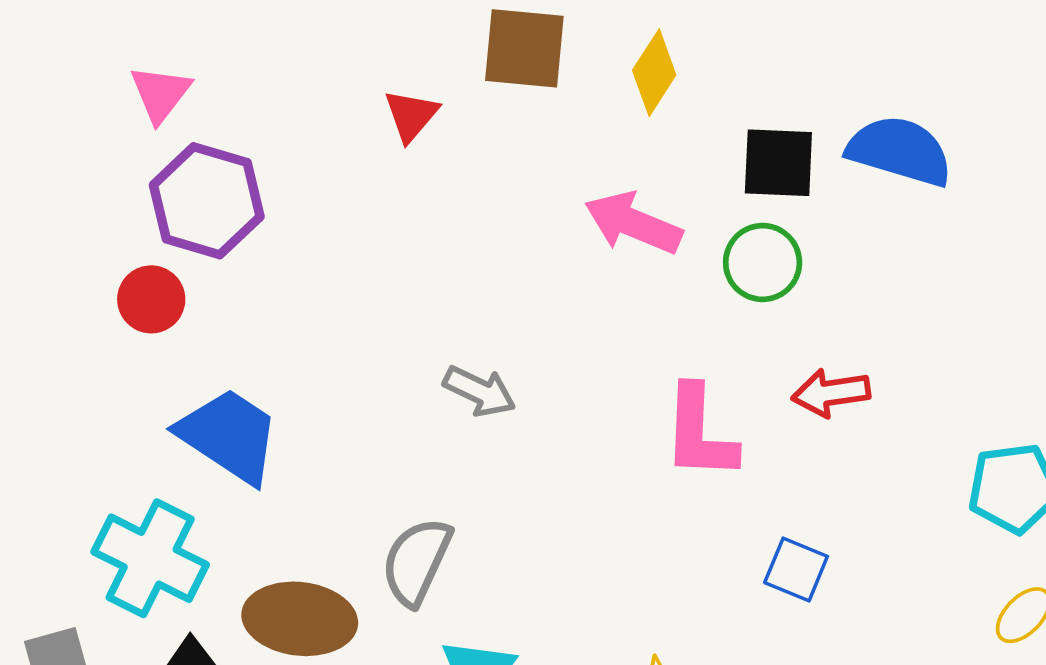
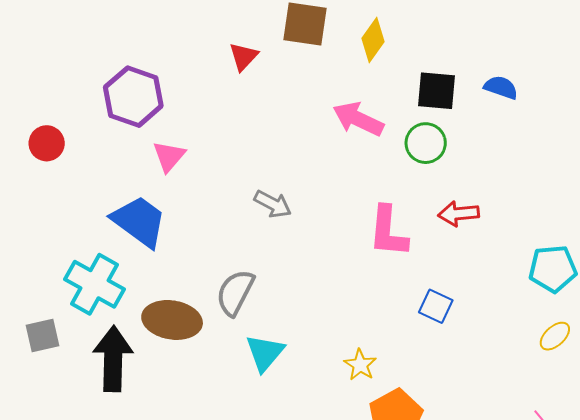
pink triangle: (160, 94) -> (169, 156), moved
blue semicircle: (900, 151) -> (501, 87), size x0.6
red circle: (151, 299) -> (47, 143), moved

